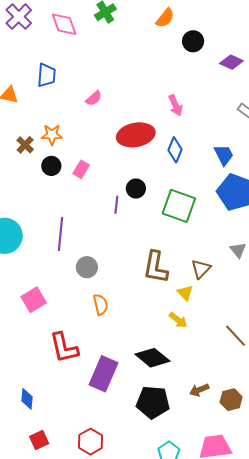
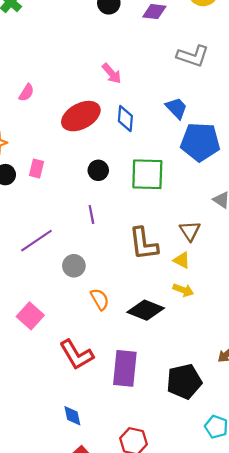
purple line: (116, 205) -> (91, 214), moved
purple line: (60, 234) -> (36, 241), turned 68
black diamond: (152, 358) -> (146, 310), moved
blue diamond: (27, 399) -> (72, 416), moved

